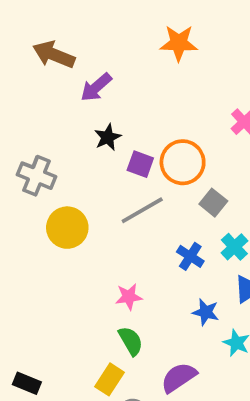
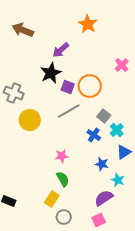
orange star: (179, 43) -> (88, 24), turned 30
purple arrow: (96, 87) -> (61, 50), moved
black star: (108, 137) -> (51, 73), size x1.5
gray square: (213, 203) -> (104, 116), moved
purple semicircle: (179, 377) -> (104, 198), moved

